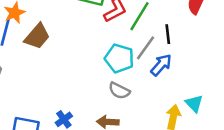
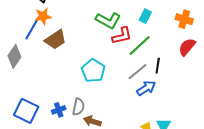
cyan pentagon: (119, 58) -> (93, 71), moved
gray semicircle: (119, 91) -> (78, 107), moved, turned -120

